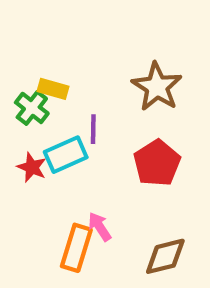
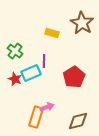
brown star: (157, 87) -> (82, 23), moved
yellow rectangle: (53, 89) -> (52, 33), moved
pink arrow: (100, 227) -> (47, 107), turned 104

